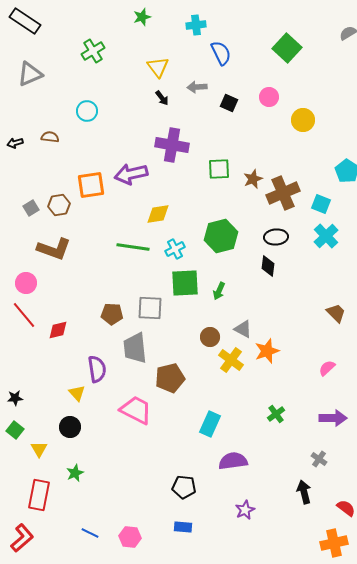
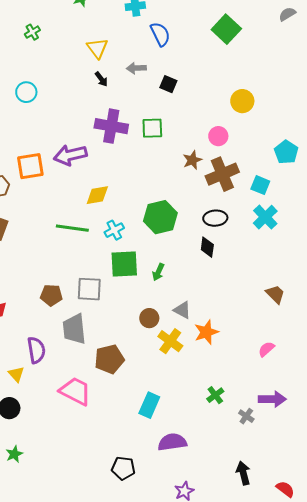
green cross: (93, 51) -> (32, 32), size x0.7
pink circle: (269, 97) -> (218, 136), moved
green square: (219, 169) -> (152, 128), moved
gray cross: (319, 459) -> (246, 416), moved

